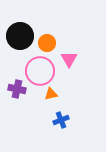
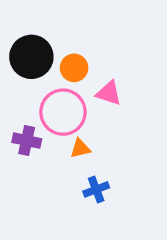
pink triangle: (69, 59) -> (109, 93), turned -42

